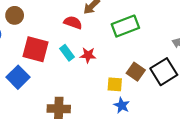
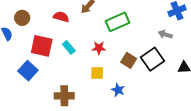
red semicircle: (73, 22) -> (61, 17), moved
red star: (88, 55) -> (99, 48), moved
yellow square: (115, 84) -> (97, 73), moved

